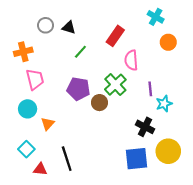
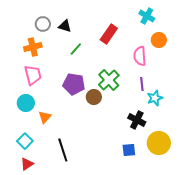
orange cross: (23, 52) -> (33, 47), moved
pink semicircle: (131, 60) -> (140, 56), moved
blue square: (137, 159) -> (129, 150), size x0.6
red triangle: (40, 169) -> (27, 164), moved, turned -40

